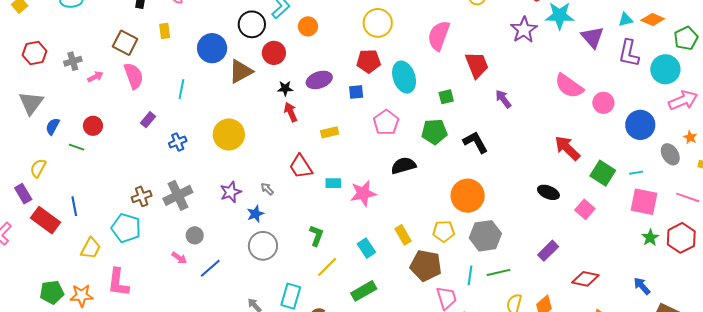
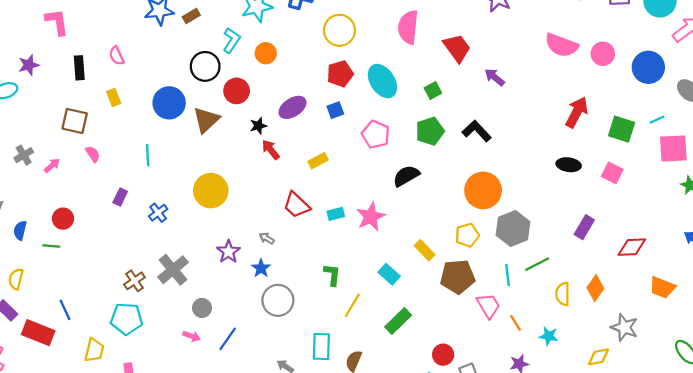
pink semicircle: (134, 76) -> (93, 154), size x0.6
red arrow: (567, 148) -> (577, 112), turned 88

